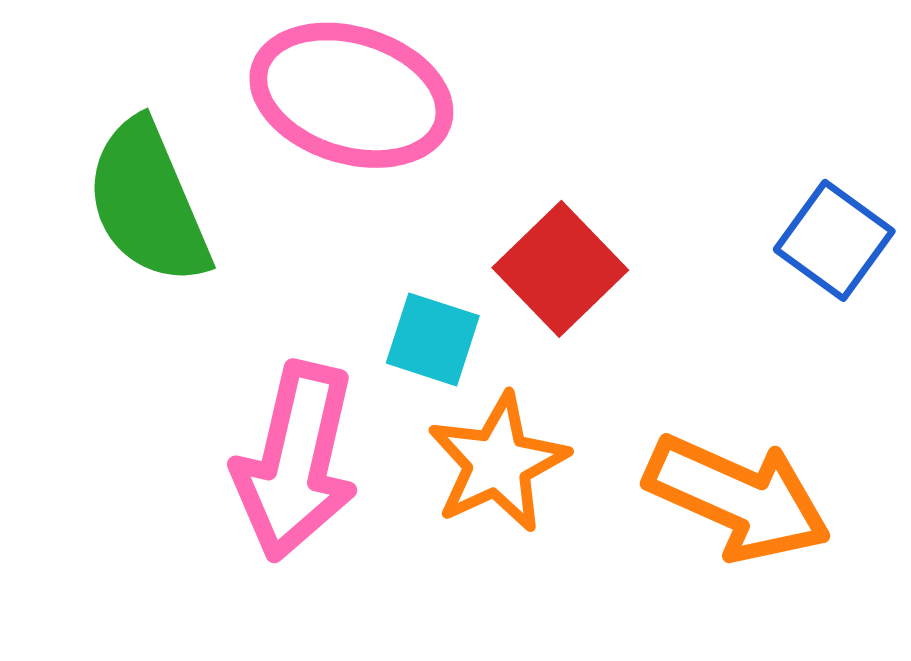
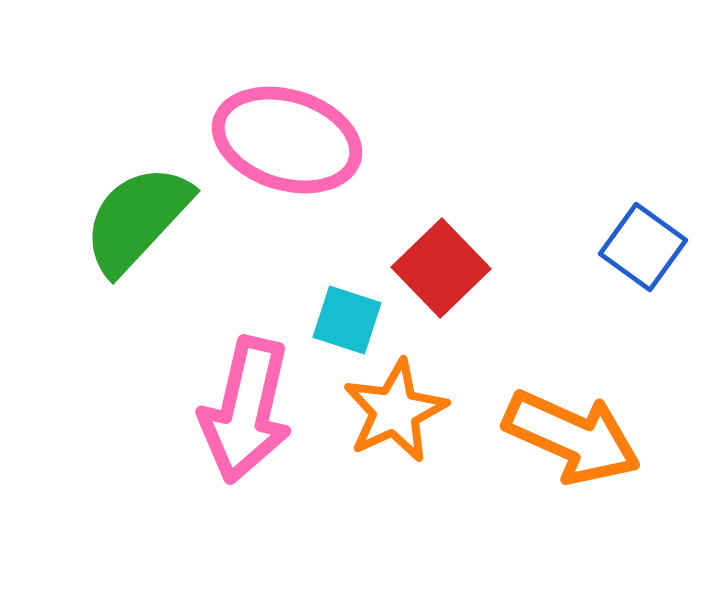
green semicircle: (148, 202) -> (137, 219), turned 66

